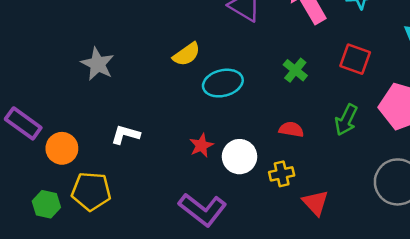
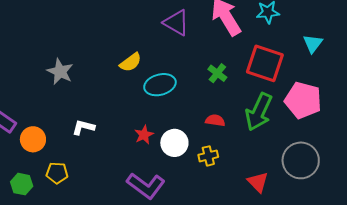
red square: (355, 59) -> (265, 63), size x1.5
green arrow: (346, 120) -> (259, 112), size x1.5
yellow pentagon: (91, 191) -> (57, 173), size x0.7
red triangle: (315, 203) -> (258, 182), moved

